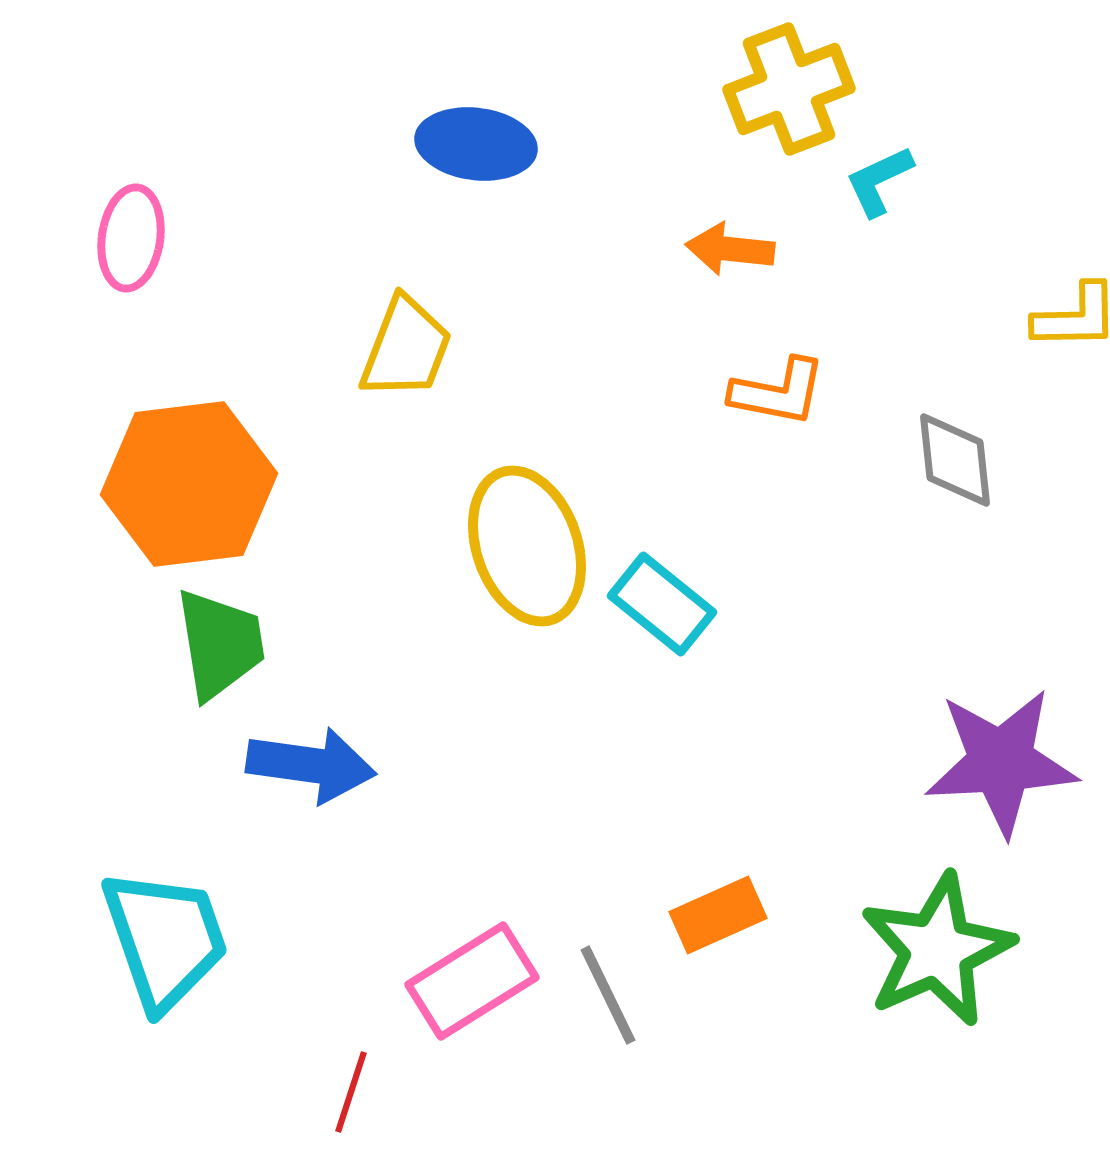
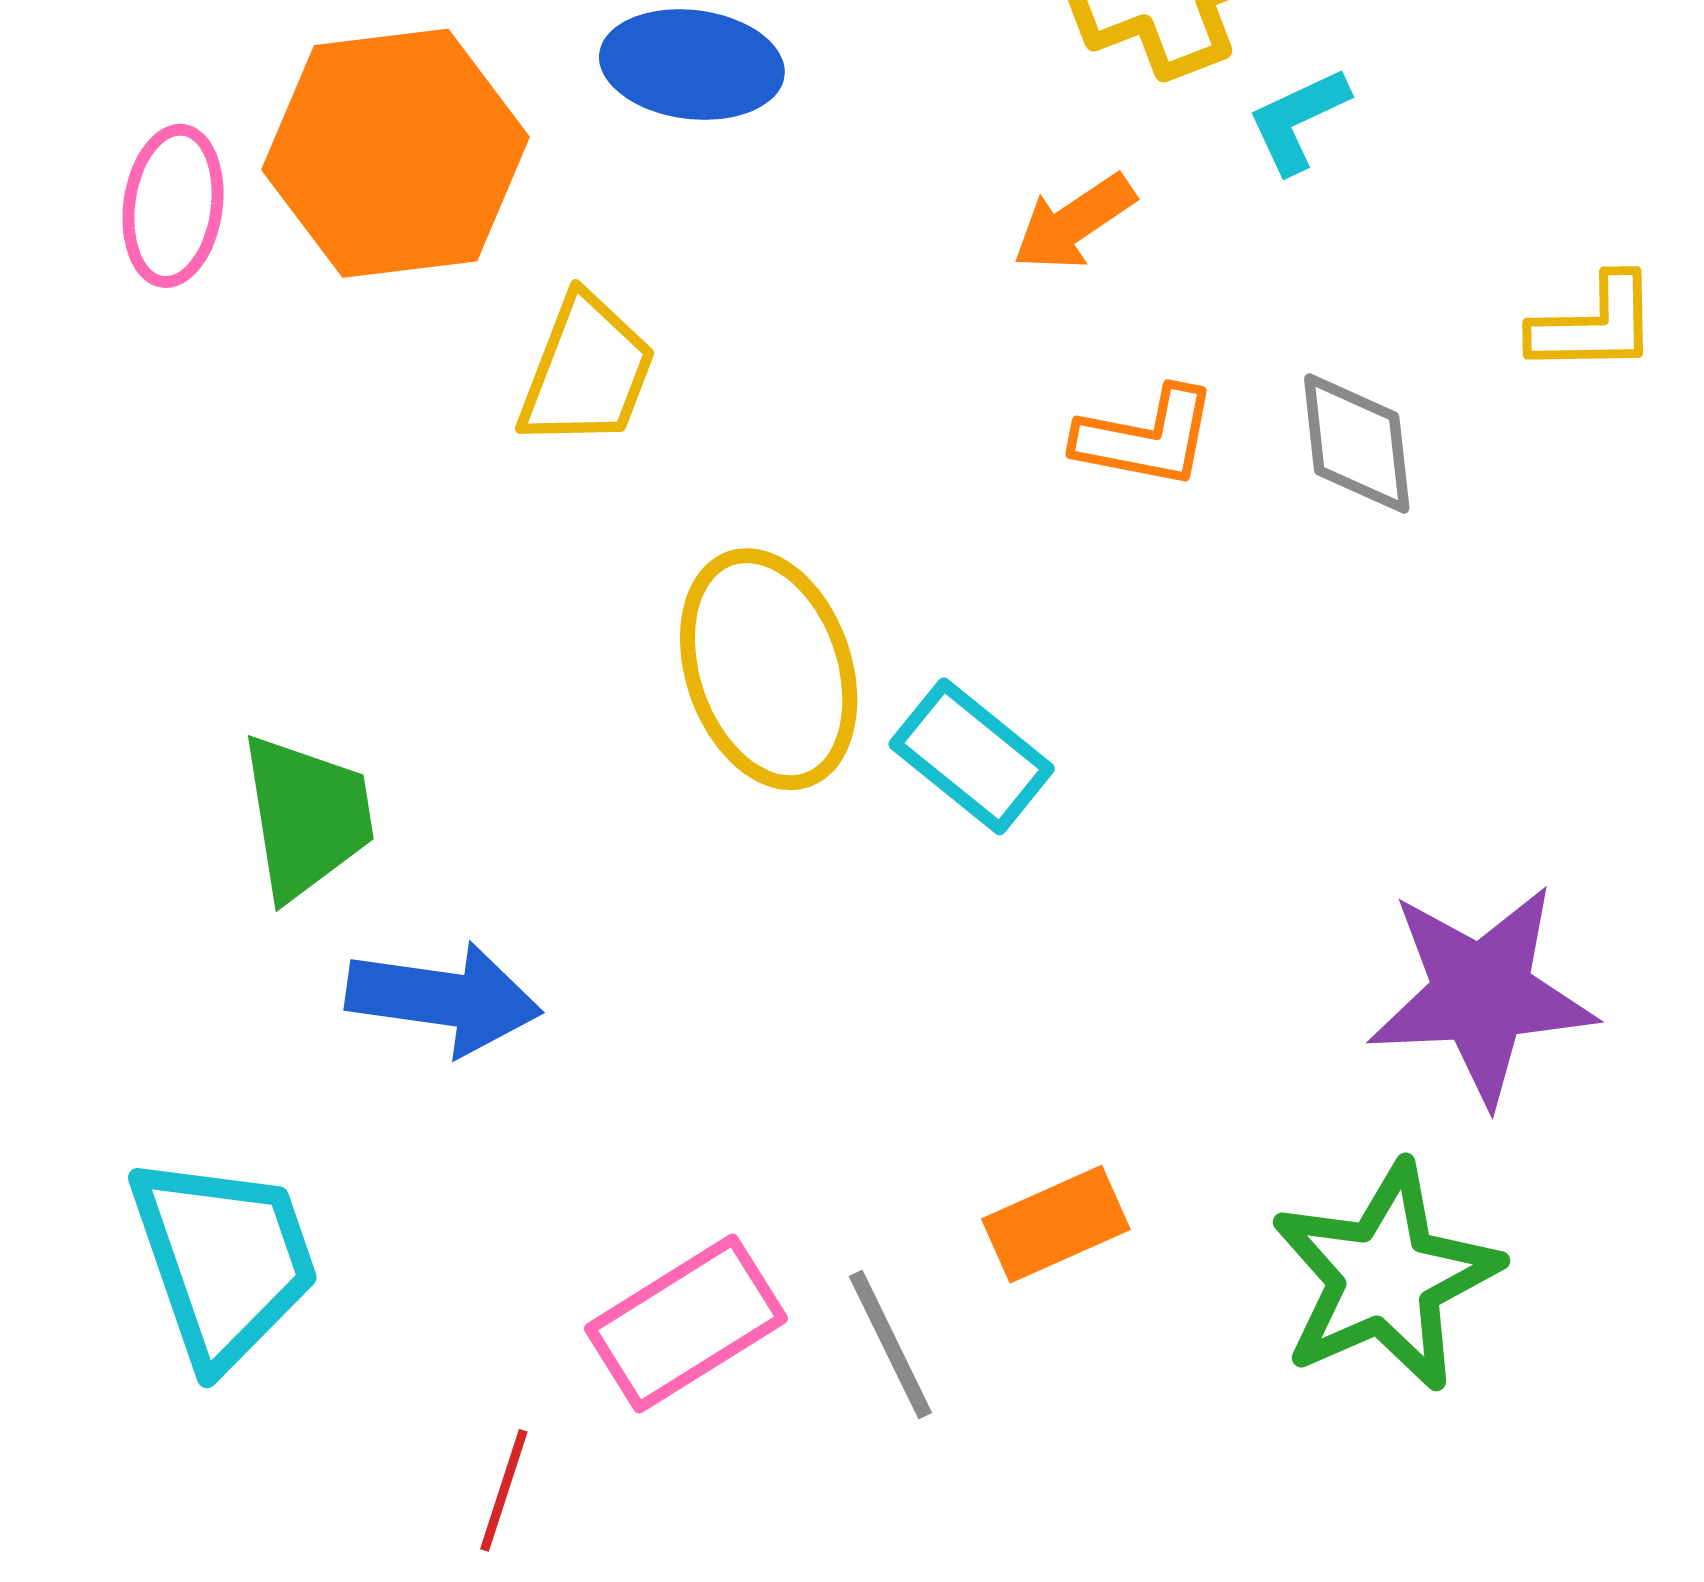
orange arrow: (730, 249) -> (1074, 222), turned -40
gray diamond: (955, 460) -> (1357, 444), moved
orange hexagon: (189, 484) -> (396, 153), moved

